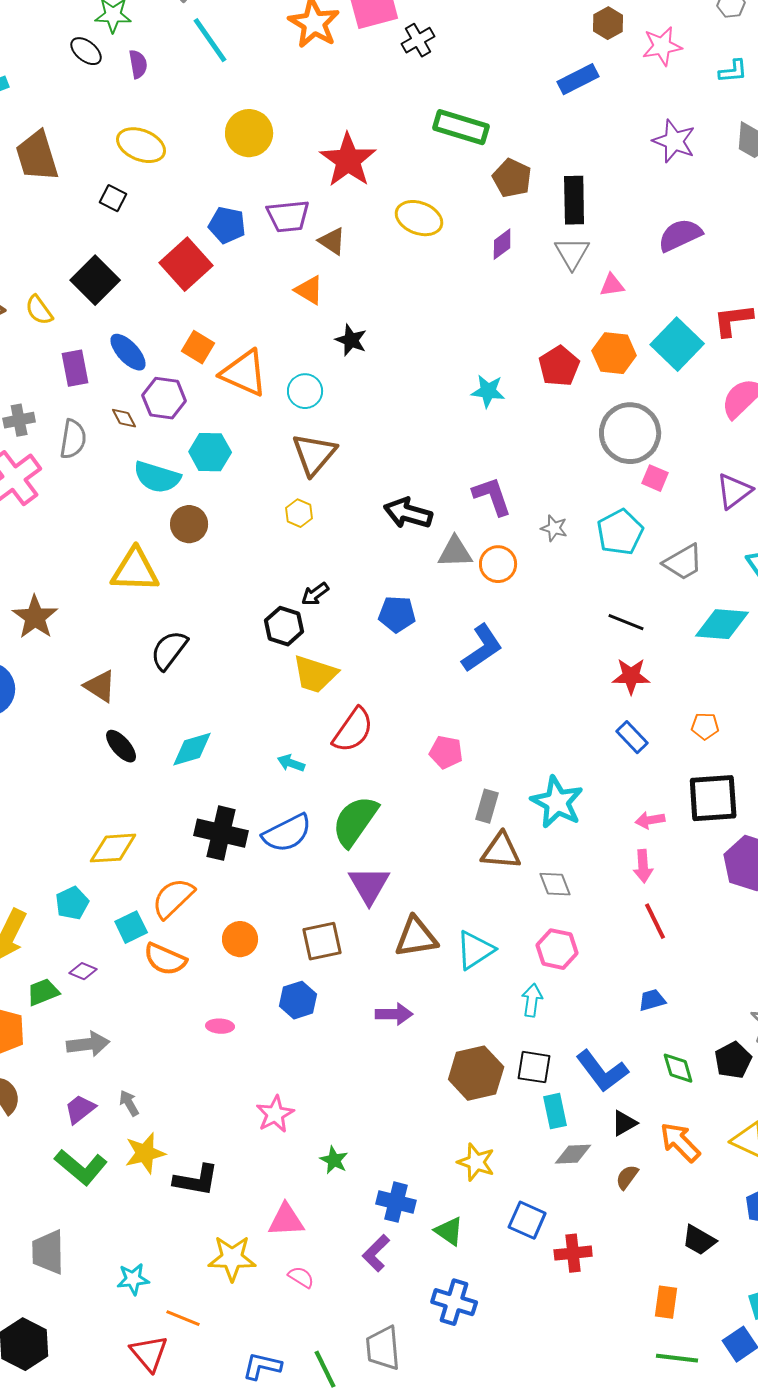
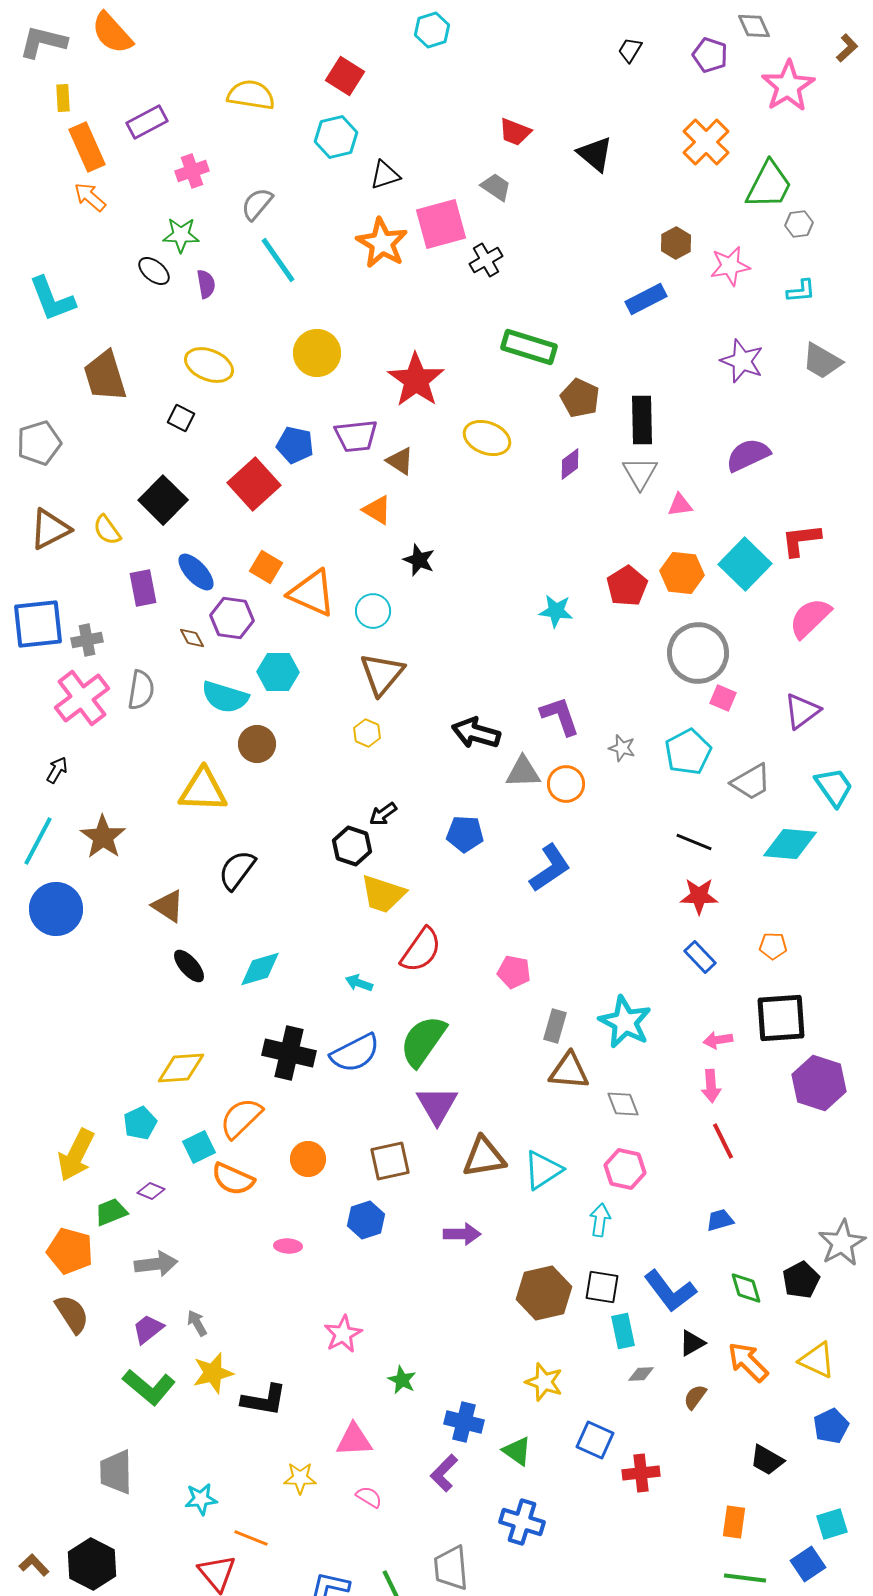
gray semicircle: (73, 439) -> (141, 690), moved
gray diamond: (573, 1154) -> (641, 1374), size x0.7
yellow star: (232, 1258) -> (300, 1478), size x0.7

